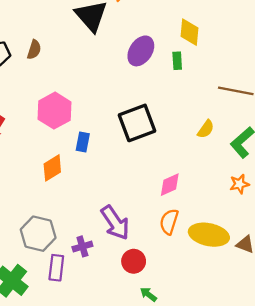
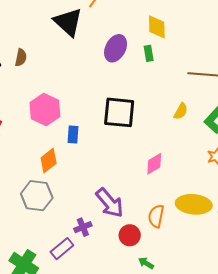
black square: (137, 123) -> (119, 112), turned 32
orange semicircle: (169, 222) -> (156, 216), moved
gray hexagon: (38, 234) -> (37, 196), moved
purple rectangle: (56, 268) -> (62, 249), turned 50

